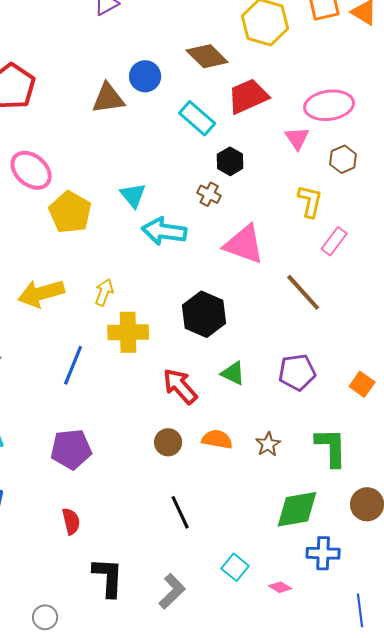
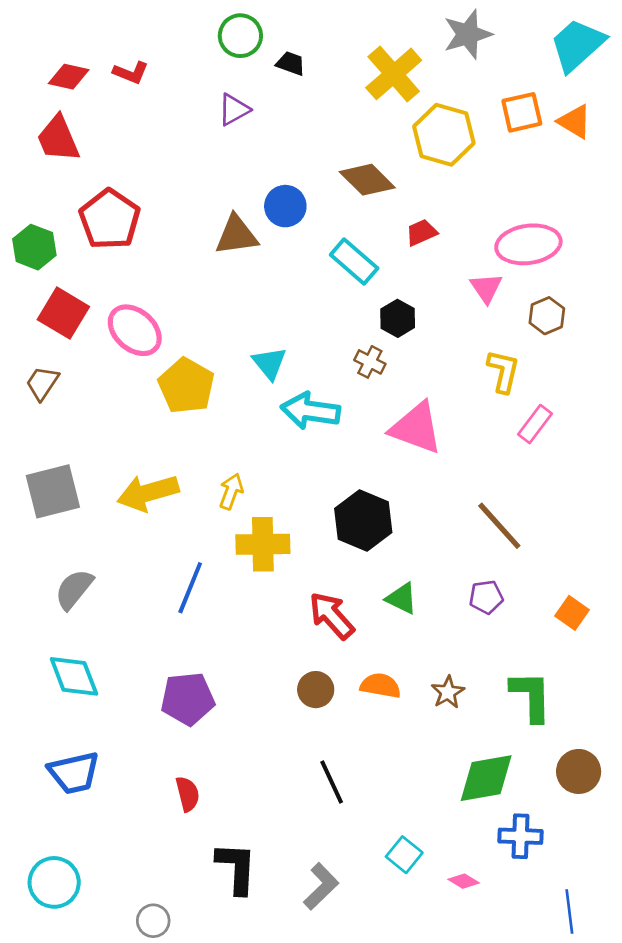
red trapezoid: (248, 96) -> (421, 232), size x0.6
brown line: (303, 292) -> (499, 526), moved
purple pentagon: (297, 372) -> (486, 597), size x0.7

